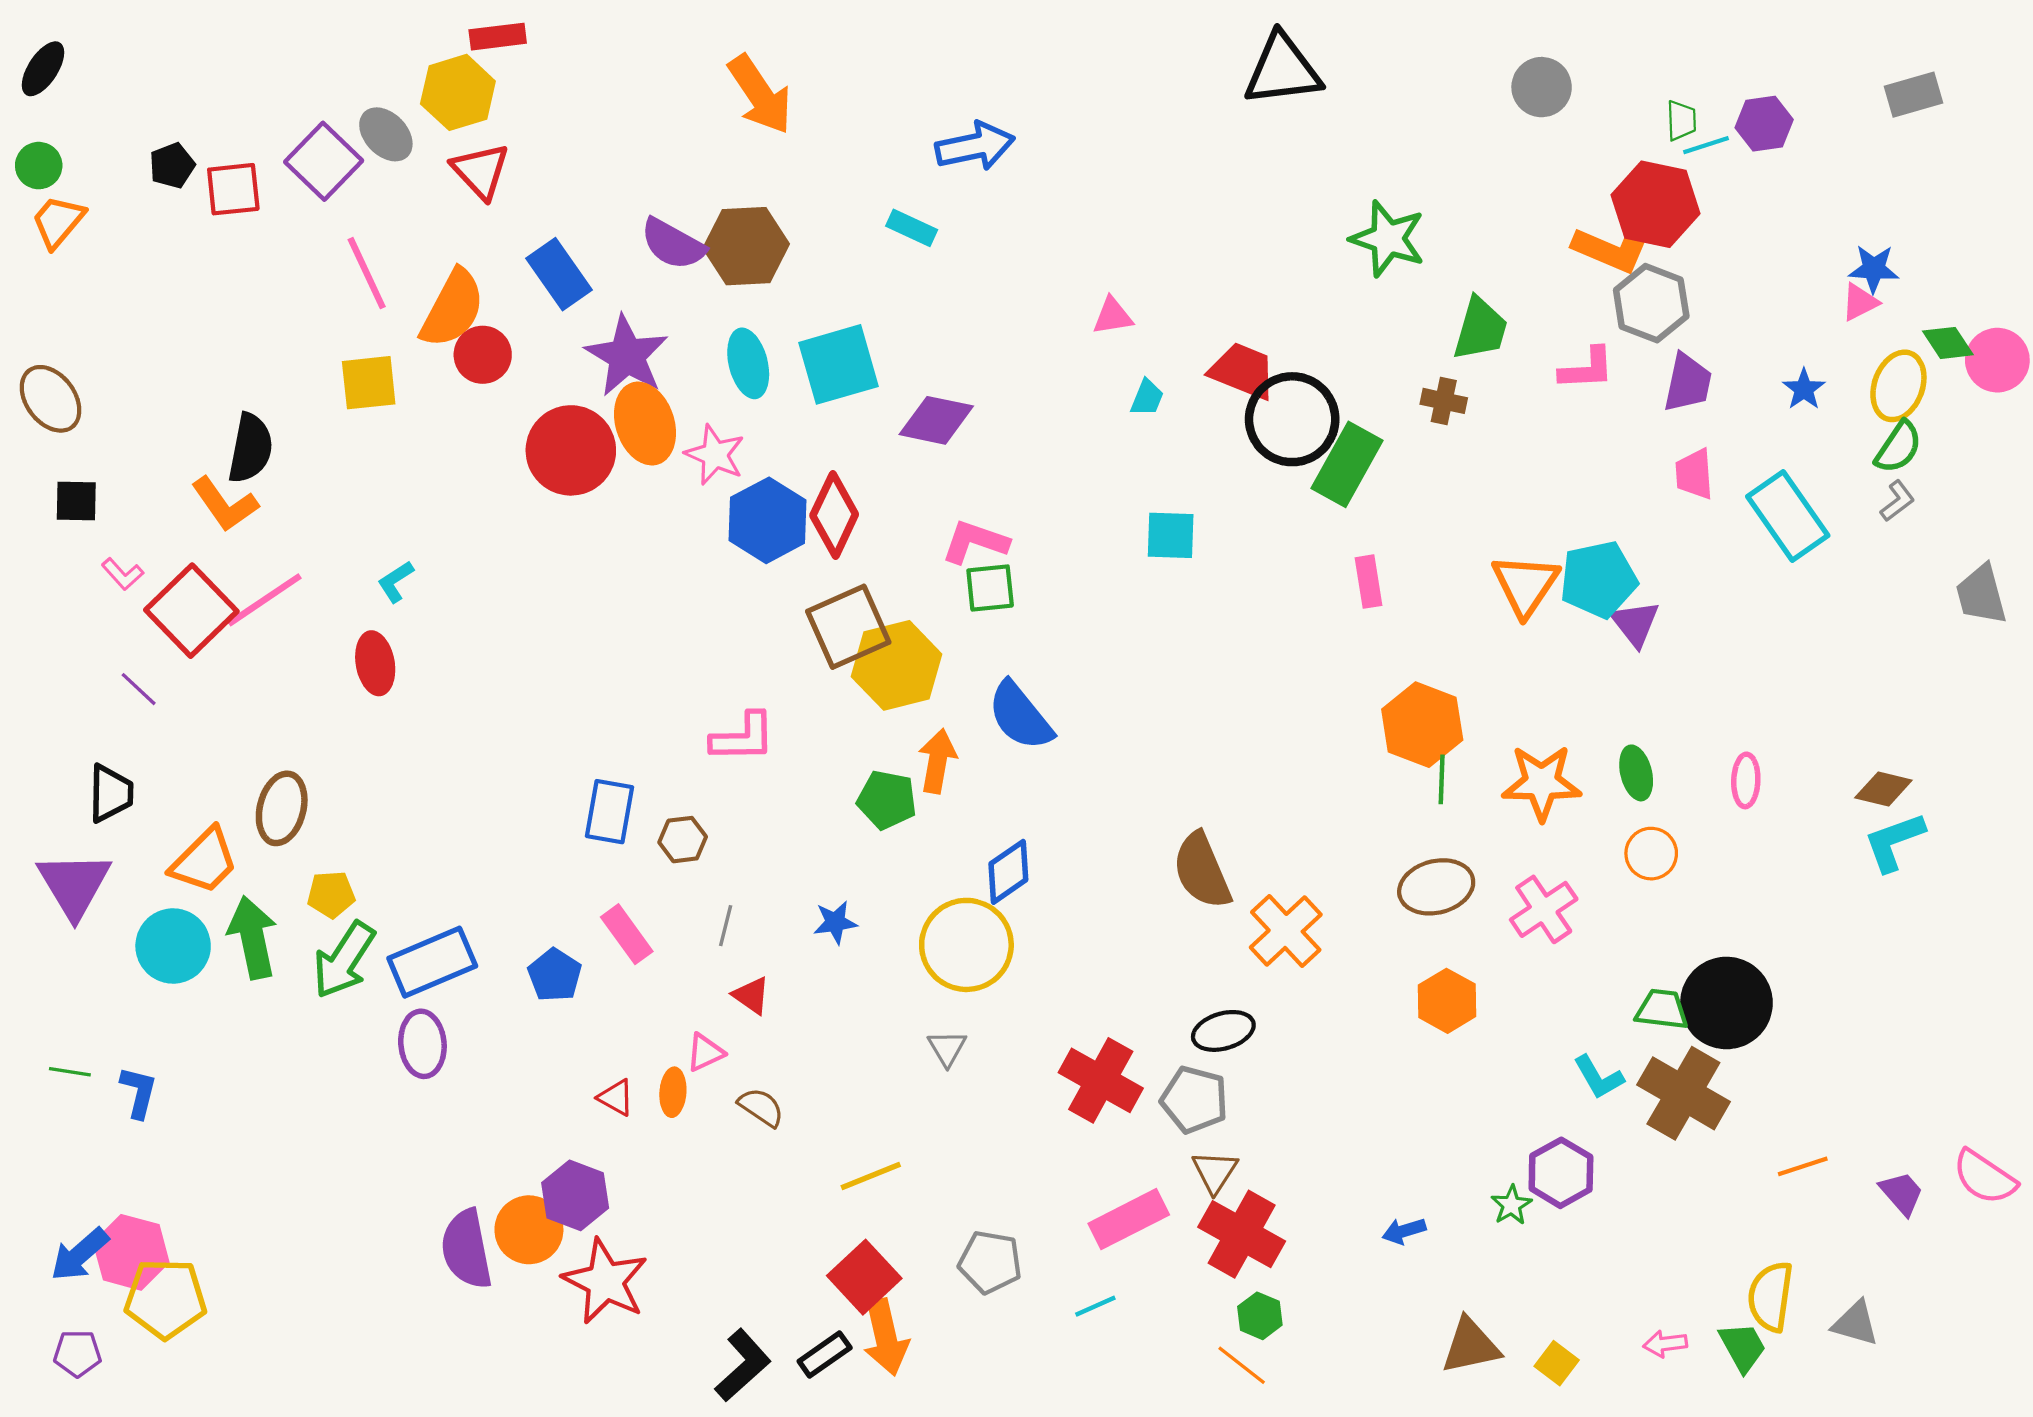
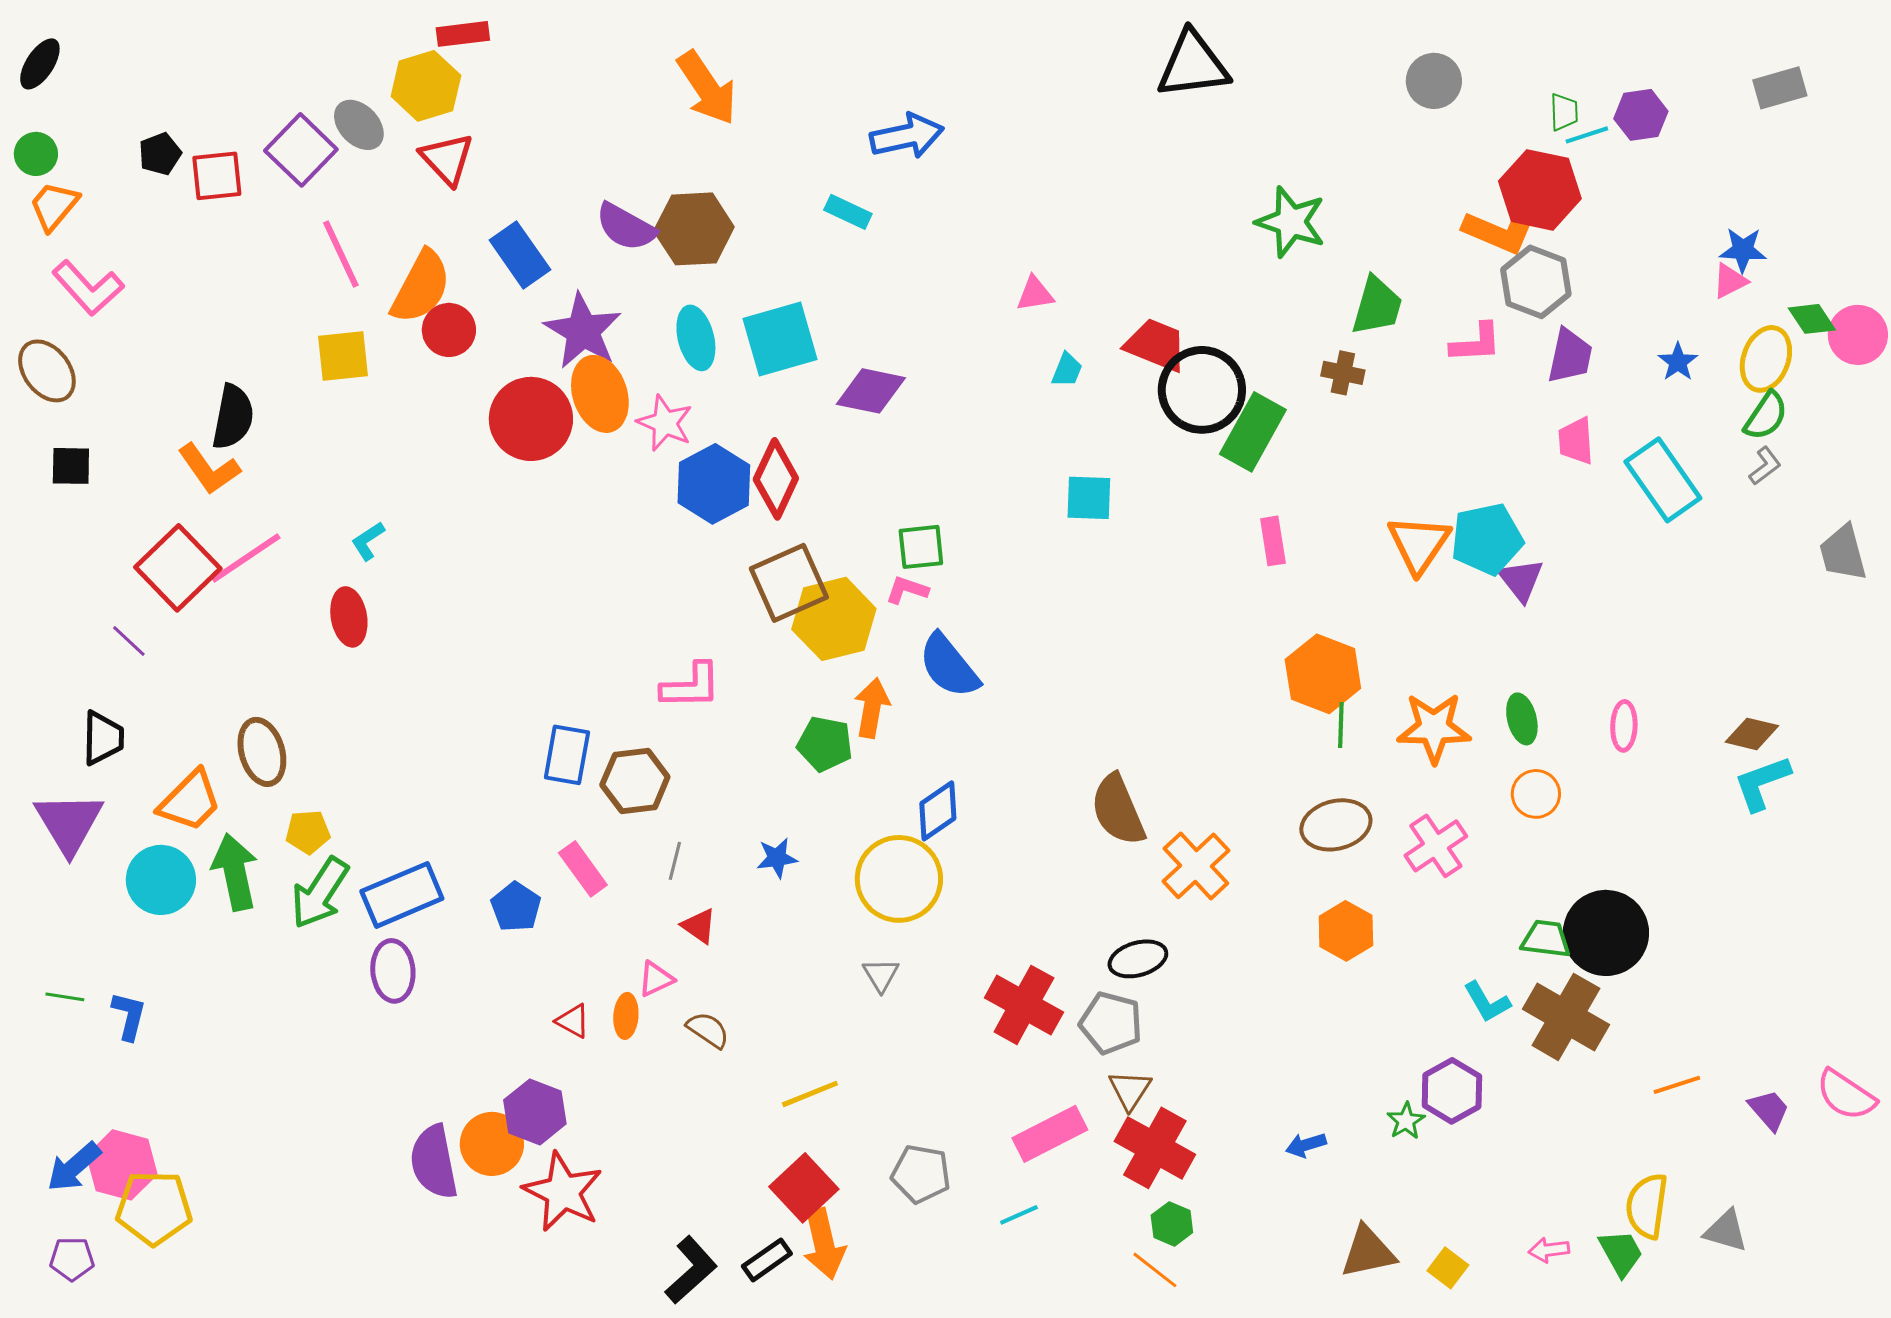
pink L-shape: (975, 542) -> (907, 590), moved, size x0.7
pink L-shape: (123, 574) -> (88, 288), moved, size x1.8
brown ellipse: (282, 808) -> (262, 752), turned -30
brown hexagon: (683, 840) -> (635, 781), size x1.5

